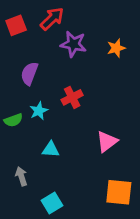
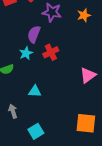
purple semicircle: (29, 73) -> (34, 34), moved
cyan star: (39, 111) -> (26, 53), moved
pink triangle: (107, 142) -> (88, 75), moved

